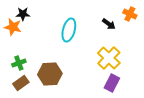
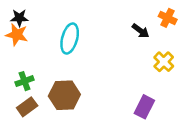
black star: (23, 14) -> (19, 18), moved
cyan ellipse: (69, 30) -> (70, 39), moved
yellow cross: (109, 58) -> (164, 62), moved, size x0.7

